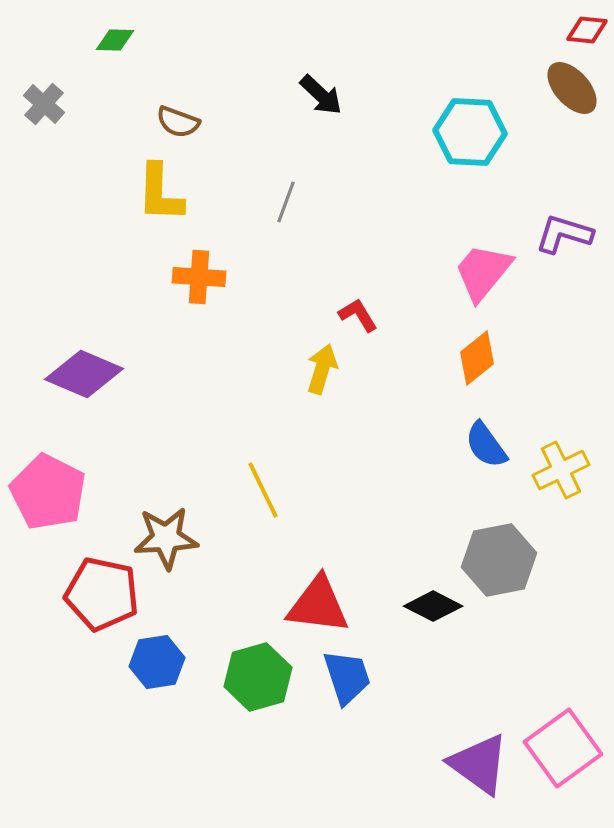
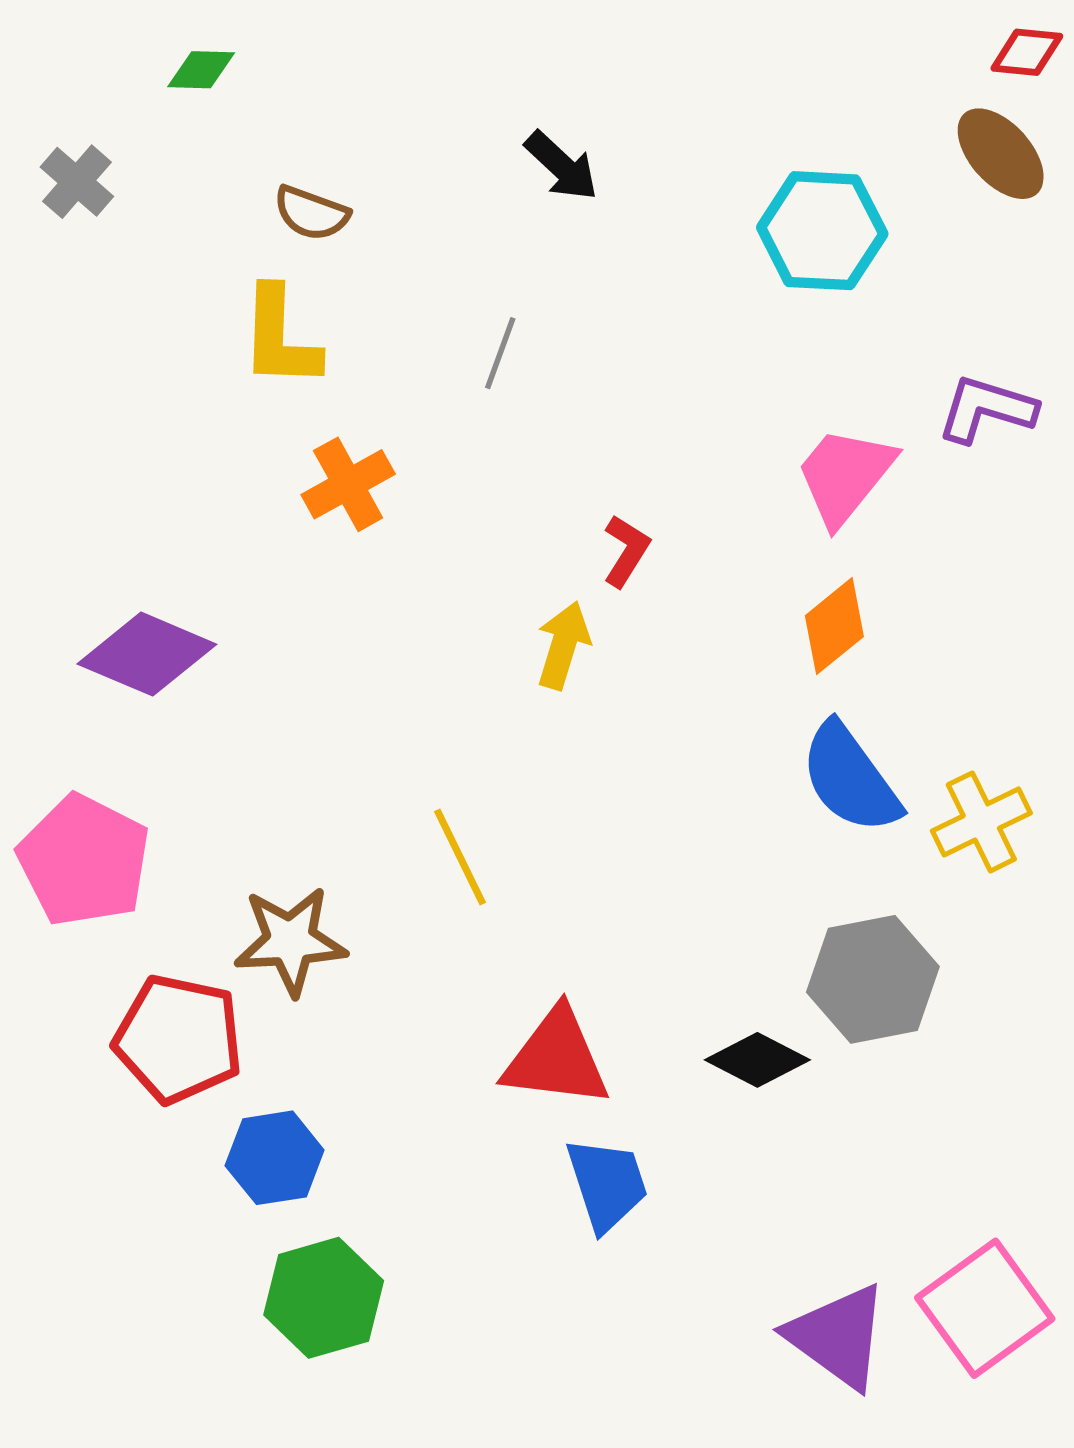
orange cross: (199, 277) -> (348, 484), turned -33
red L-shape: (358, 315) -> (626, 551), turned 63
blue semicircle: (486, 445) -> (850, 778), size x1.4
green hexagon: (258, 677) -> (324, 1298), moved

